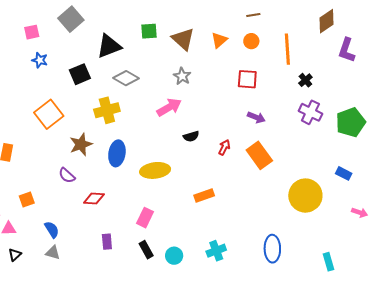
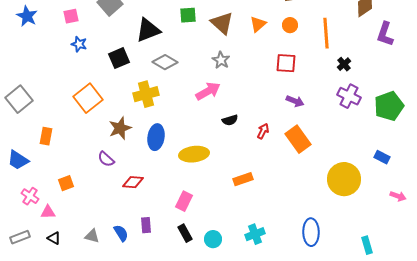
blue semicircle: (52, 230) -> (121, 233), moved
black triangle: (15, 255) -> (54, 238), turned -48

